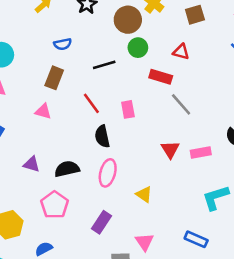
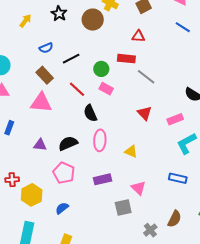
green circle: (138, 48) -> (101, 69), moved
black line: (104, 65) -> (71, 59), moved
brown rectangle: (54, 78) -> (45, 75), turned -54
pink rectangle: (128, 109) -> (106, 89), turned -40
pink triangle: (43, 111) -> (41, 103), size x1.6
pink rectangle: (201, 153) -> (175, 119), moved
purple rectangle: (102, 222) -> (102, 179), turned 54

